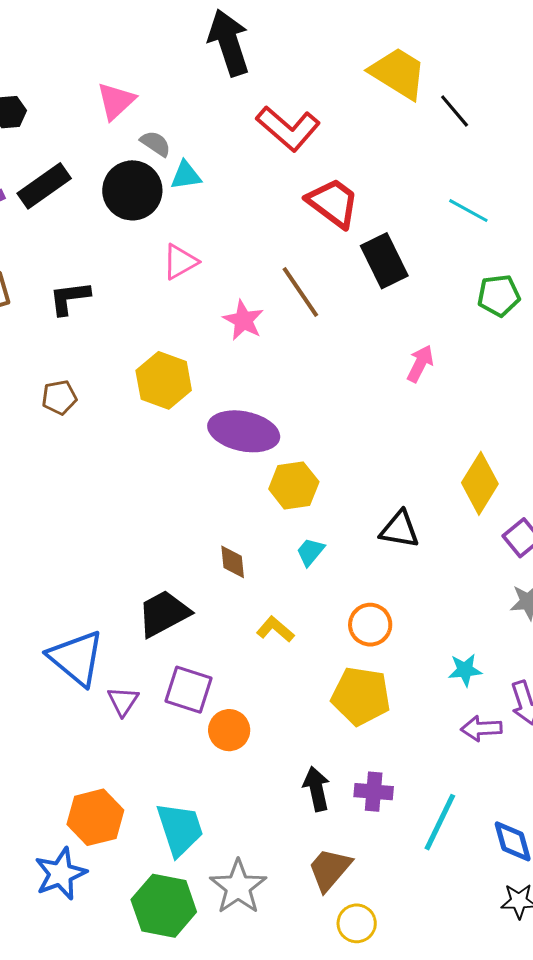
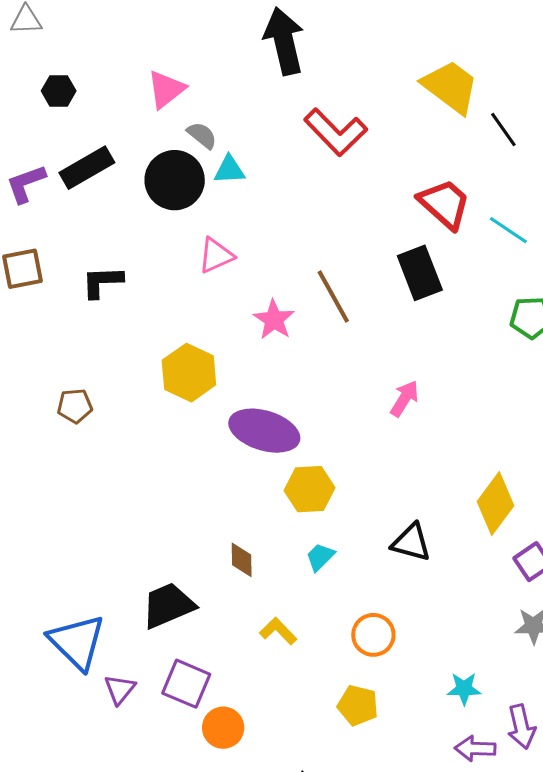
red trapezoid: (333, 203) -> (444, 204), moved
pink arrow: (420, 364) -> (404, 399), moved
brown pentagon: (59, 397) -> (75, 406), moved
yellow pentagon: (361, 696) -> (358, 705), size x0.7

